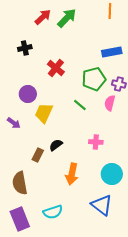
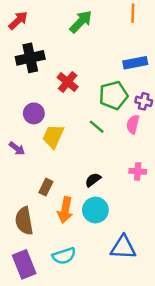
red arrow: (43, 17) -> (18, 20), moved
black cross: (25, 48) -> (30, 58), size x1.6
pink cross: (96, 142) -> (138, 171), moved
black semicircle: (56, 145) -> (93, 180), moved
orange arrow: (72, 174) -> (65, 210), moved
cyan circle: (112, 174) -> (95, 210), moved
blue triangle: (102, 205) -> (123, 247), turned -35

